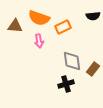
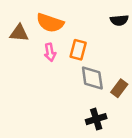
orange rectangle: (63, 27) -> (78, 50), moved, turned -49
black cross: (66, 84) -> (96, 119), moved

